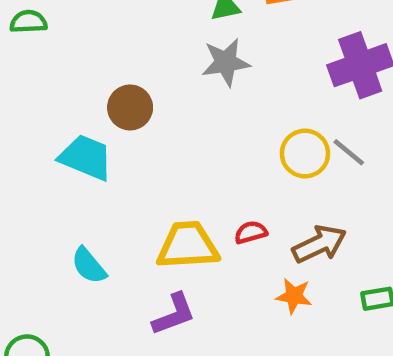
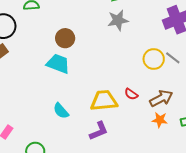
brown circle: (130, 107) -> (65, 38), moved
red semicircle: (251, 232) -> (131, 94), turned -128
orange star: (294, 296) -> (160, 120), moved

